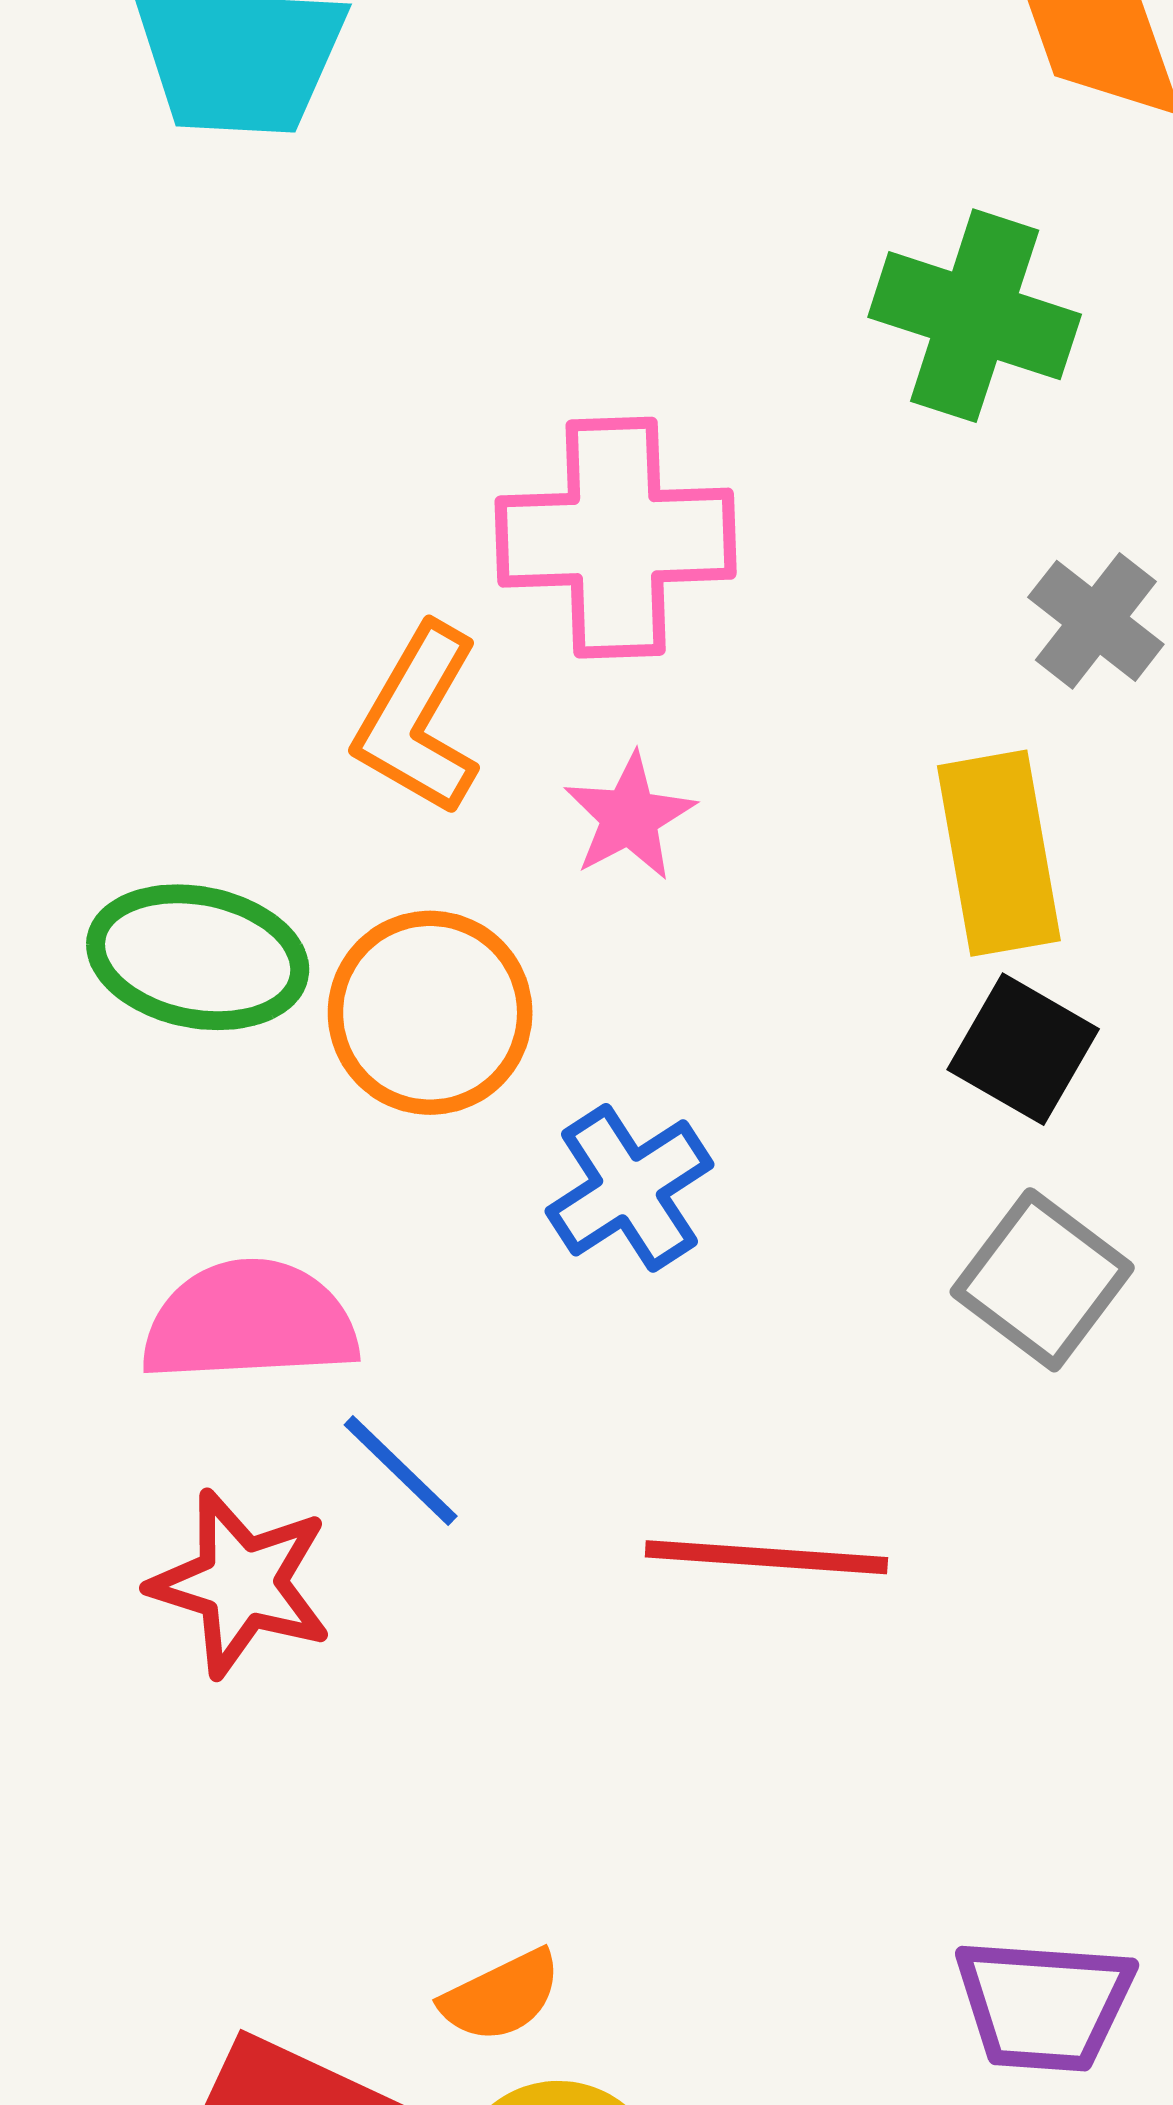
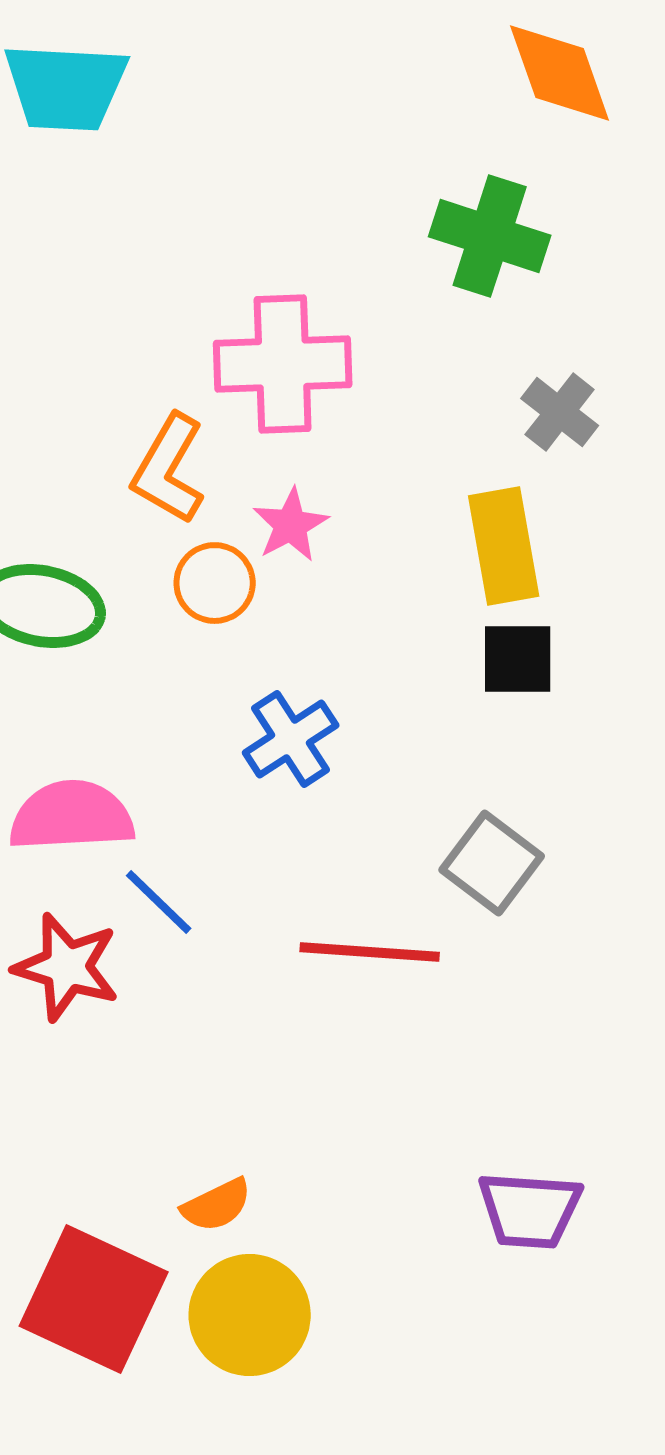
orange circle: (430, 1013) -> (215, 583), moved, size x0.7
black square: (1023, 1049) -> (518, 659), turned -30
gray square: (1042, 1280) -> (492, 863), moved

